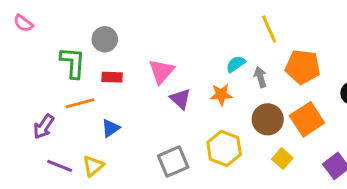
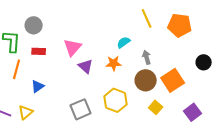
orange pentagon: (303, 67) -> (180, 25), moved
gray arrow: (260, 77) -> (147, 57), moved
orange line: (80, 103) -> (17, 69), turned -60

